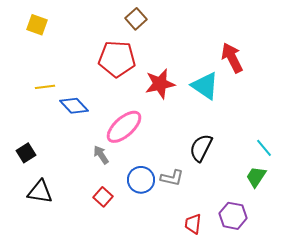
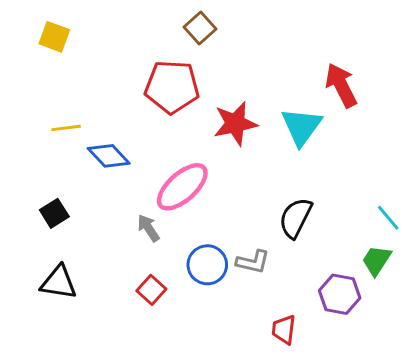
cyan triangle: (205, 86) -> (301, 127), turned 32
black square: (26, 153) -> (54, 213), moved
purple hexagon: (233, 216) -> (340, 294), moved

